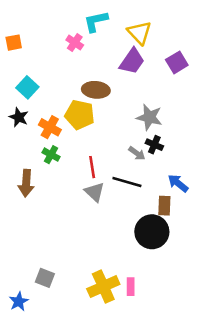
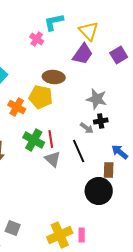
black cross: (154, 145) -> (101, 121), turned -32
green cross: (51, 155) -> (34, 140), moved, size x1.5
black line: (127, 182) -> (79, 151), turned 50

